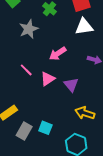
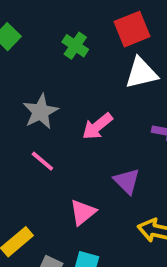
gray star: (29, 29) -> (41, 112), moved
pink triangle: (48, 79) -> (83, 212), moved

